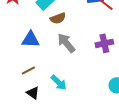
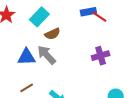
gray arrow: (66, 43) -> (47, 55), moved

